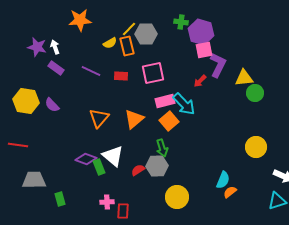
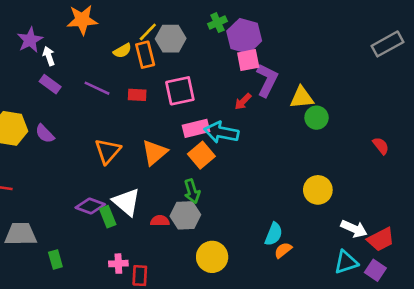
green cross: (181, 22) -> (217, 23), turned -32
purple star: (37, 47) -> (30, 40), moved, turned 30
cyan arrow: (184, 104) -> (221, 132), turned 145
red semicircle: (138, 170) -> (160, 221), turned 32

